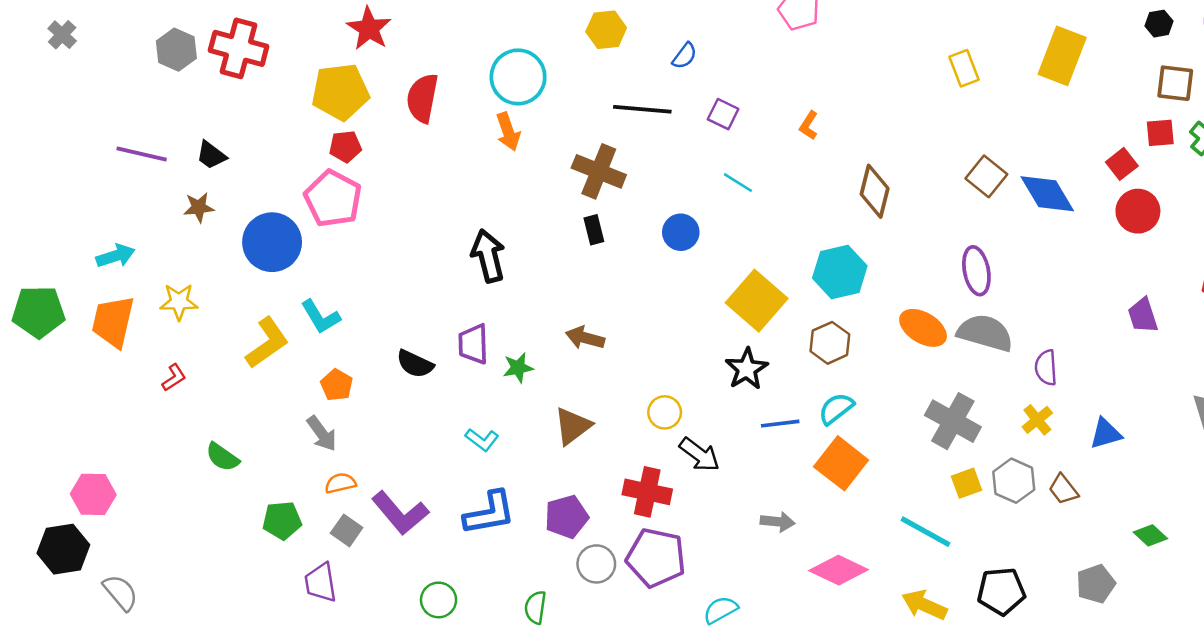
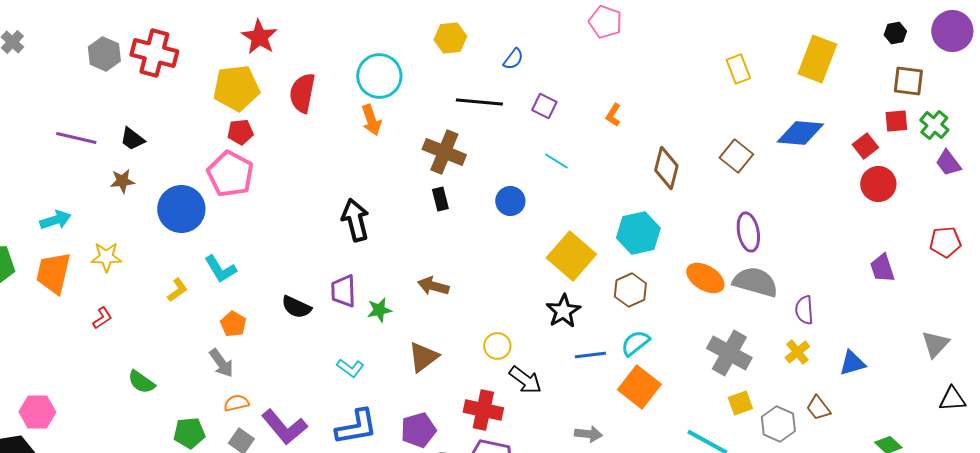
brown square: (986, 176) -> (736, 156), moved
blue diamond: (1047, 194) -> (800, 133), moved, turned -54
yellow L-shape: (267, 343) -> (177, 290), size x0.6
gray hexagon: (1014, 481) -> (778, 424), moved

